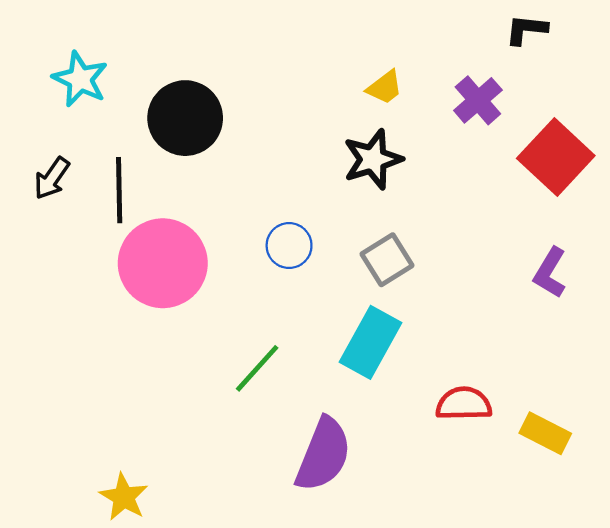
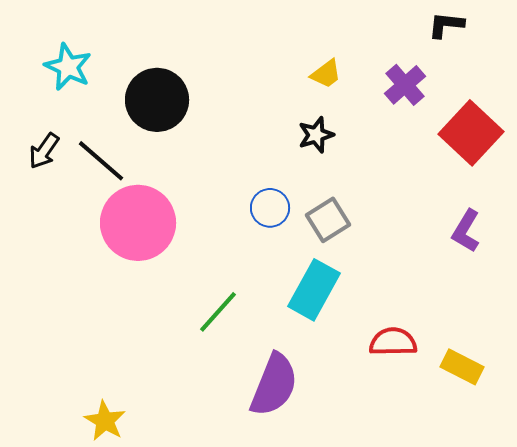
black star: (373, 159) -> (316, 135), size x0.7
black line: (119, 190) -> (101, 161), turned -48
blue circle: (289, 246) -> (270, 208), moved

